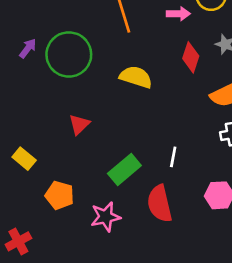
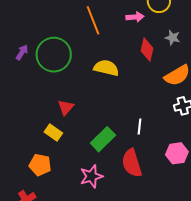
yellow rectangle: (24, 159) -> (53, 133), moved
orange pentagon: (60, 195) -> (40, 165), moved

